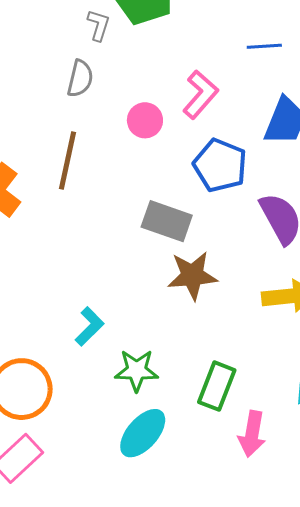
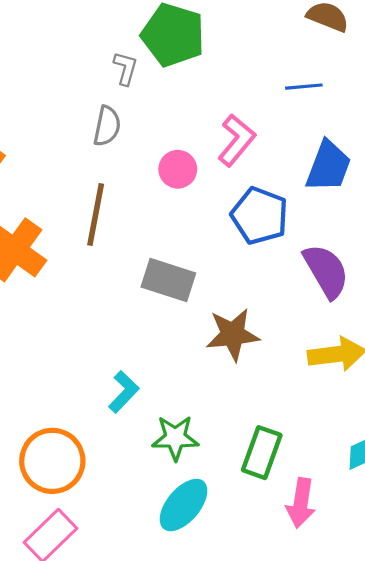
gray rectangle: (167, 221) -> (168, 280), moved

